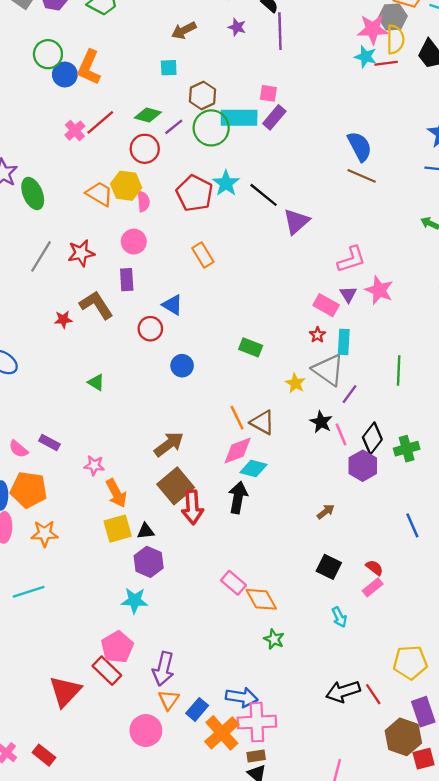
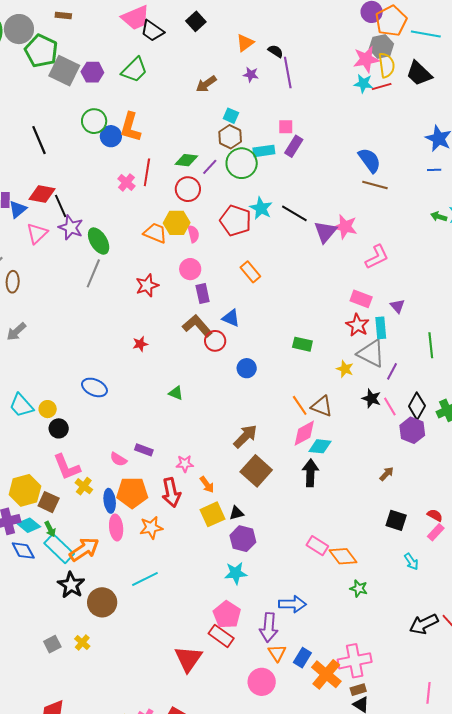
cyan square: (169, 68) -> (231, 116), moved, turned 35
cyan rectangle: (239, 118) -> (264, 151), size x0.7
red line: (100, 122) -> (147, 172), turned -32
gray line: (41, 256) -> (93, 273), moved
purple rectangle: (127, 280) -> (203, 293), moved
pink star: (379, 290) -> (345, 227), moved
purple triangle: (348, 294) -> (398, 306), moved
brown L-shape: (96, 305) -> (197, 326), moved
red star: (317, 335) -> (357, 325), size x1.6
orange arrow: (116, 493) -> (207, 485), size x0.7
red arrow: (192, 507) -> (171, 492), moved
blue arrow: (242, 697) -> (292, 604), moved

